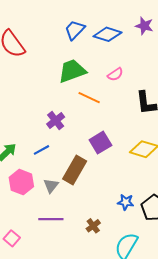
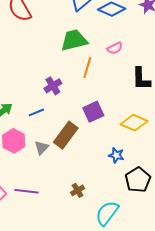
orange line: (89, 98) -> (87, 68), turned 75
blue star: (126, 202) -> (116, 155), moved
purple line: (51, 219) -> (27, 191), moved

